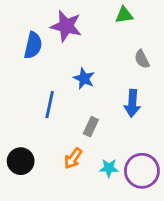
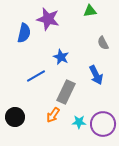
blue arrow: (132, 103) -> (96, 75), turned -30
blue line: (50, 105) -> (36, 76), turned 48
gray rectangle: (91, 127) -> (66, 92), size x1.6

